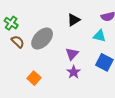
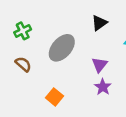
green cross: (11, 23) -> (23, 31), turned 32
brown semicircle: (18, 42) -> (23, 64), moved

